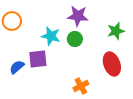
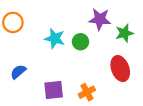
purple star: (78, 16) -> (100, 19), moved
purple square: (38, 59) -> (54, 90), moved

